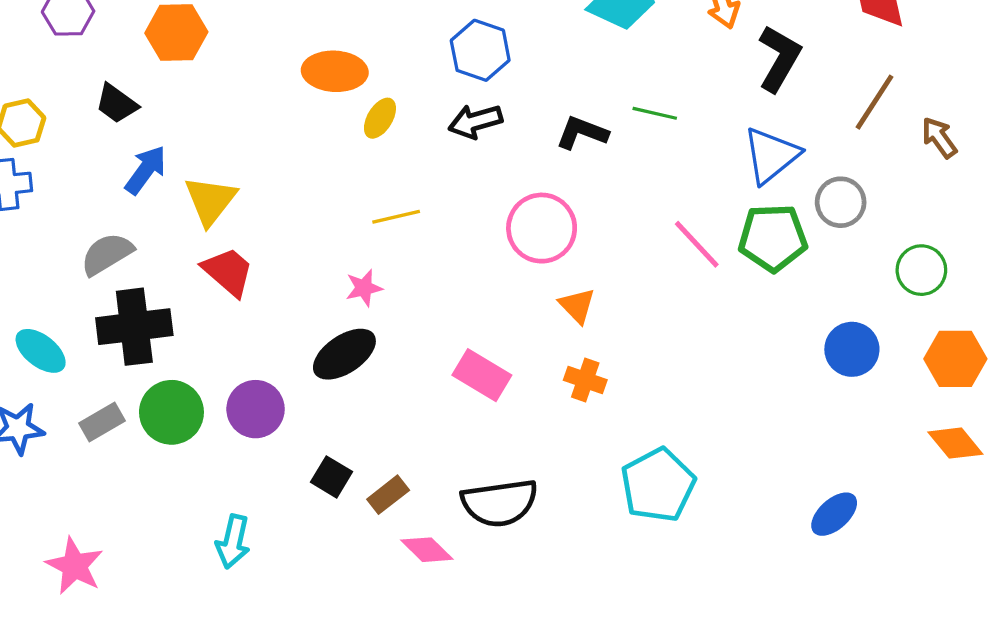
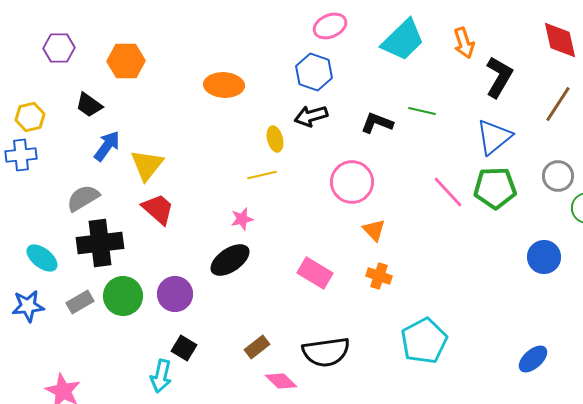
yellow ellipse: (380, 118) -> (275, 139), moved, turned -45
gray circle: (841, 202) -> (558, 176), moved
black square: (331, 477) -> (184, 348), moved

